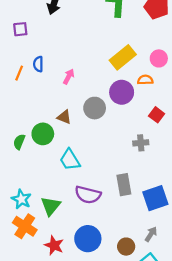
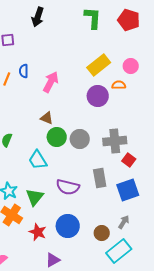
pink arrow: (69, 76) -> (51, 82), size x1.5
gray circle: (95, 108) -> (80, 139), moved
red square: (157, 115) -> (129, 160), moved
green circle: (43, 134) -> (57, 137), moved
gray cross: (141, 143) -> (115, 141), size x1.6
cyan trapezoid: (70, 160) -> (38, 160), moved

